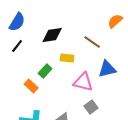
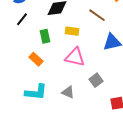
green rectangle: (45, 71) -> (45, 36), moved, turned -56
pink triangle: (83, 82) -> (75, 57), moved

